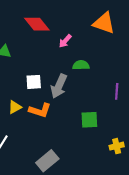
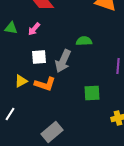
pink arrow: (65, 41) -> (34, 29), moved

